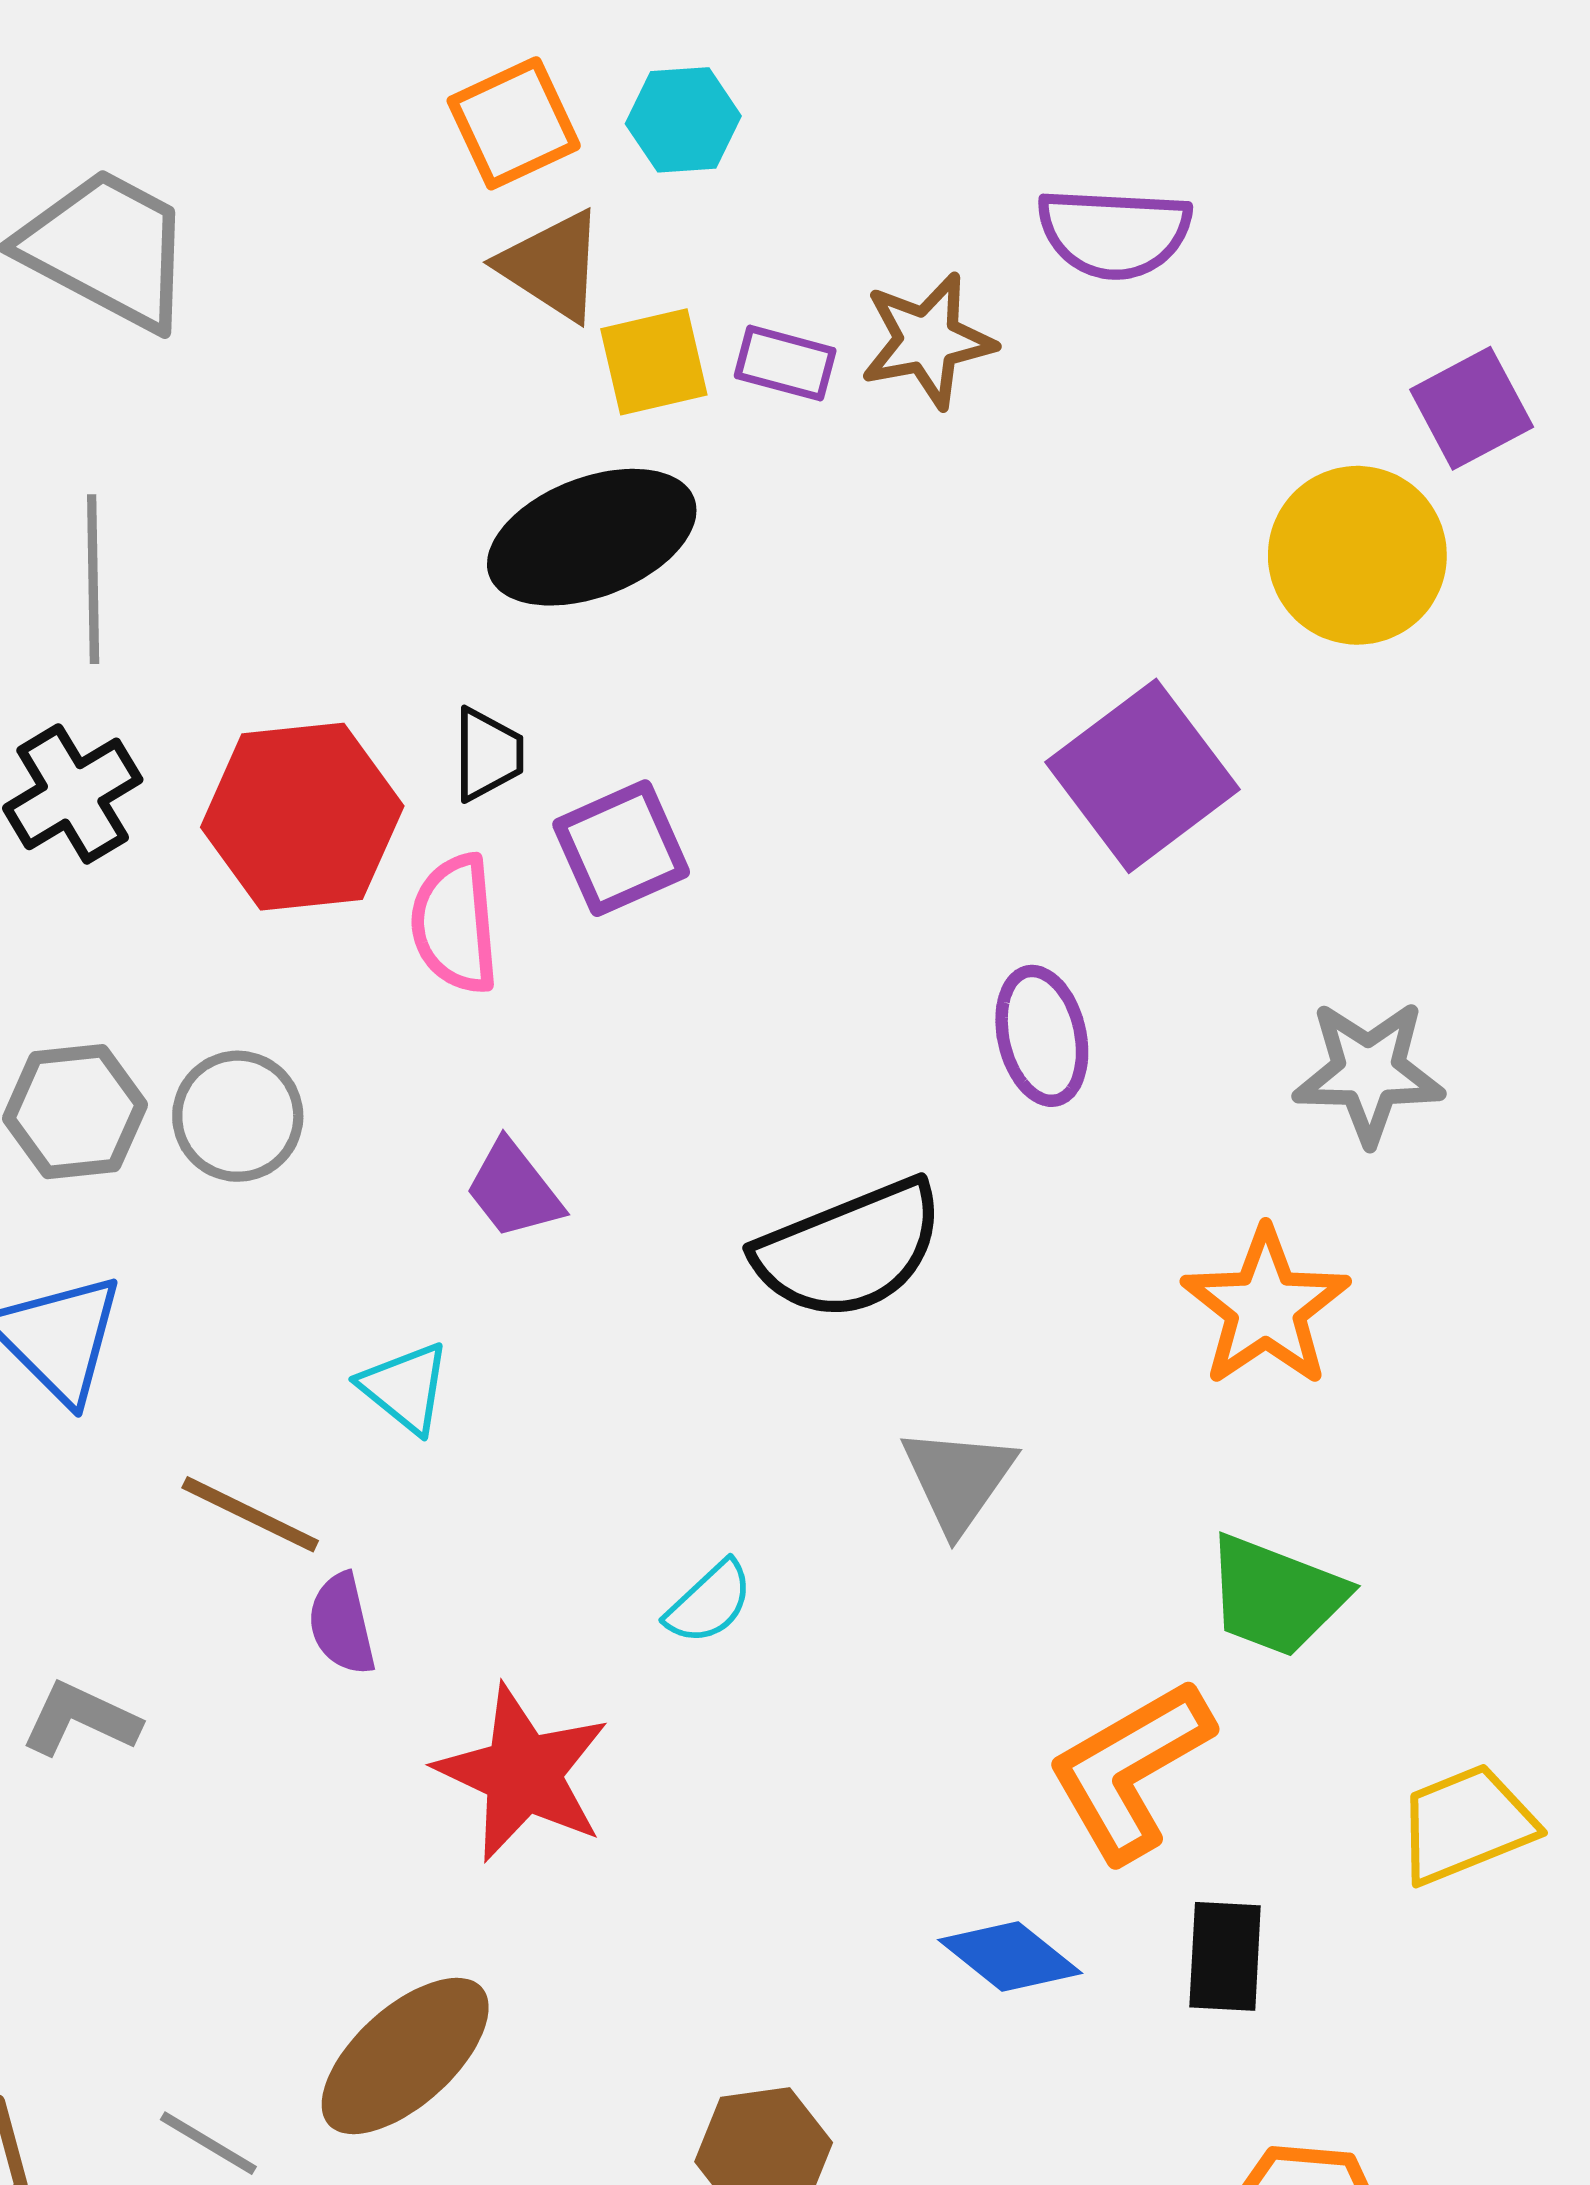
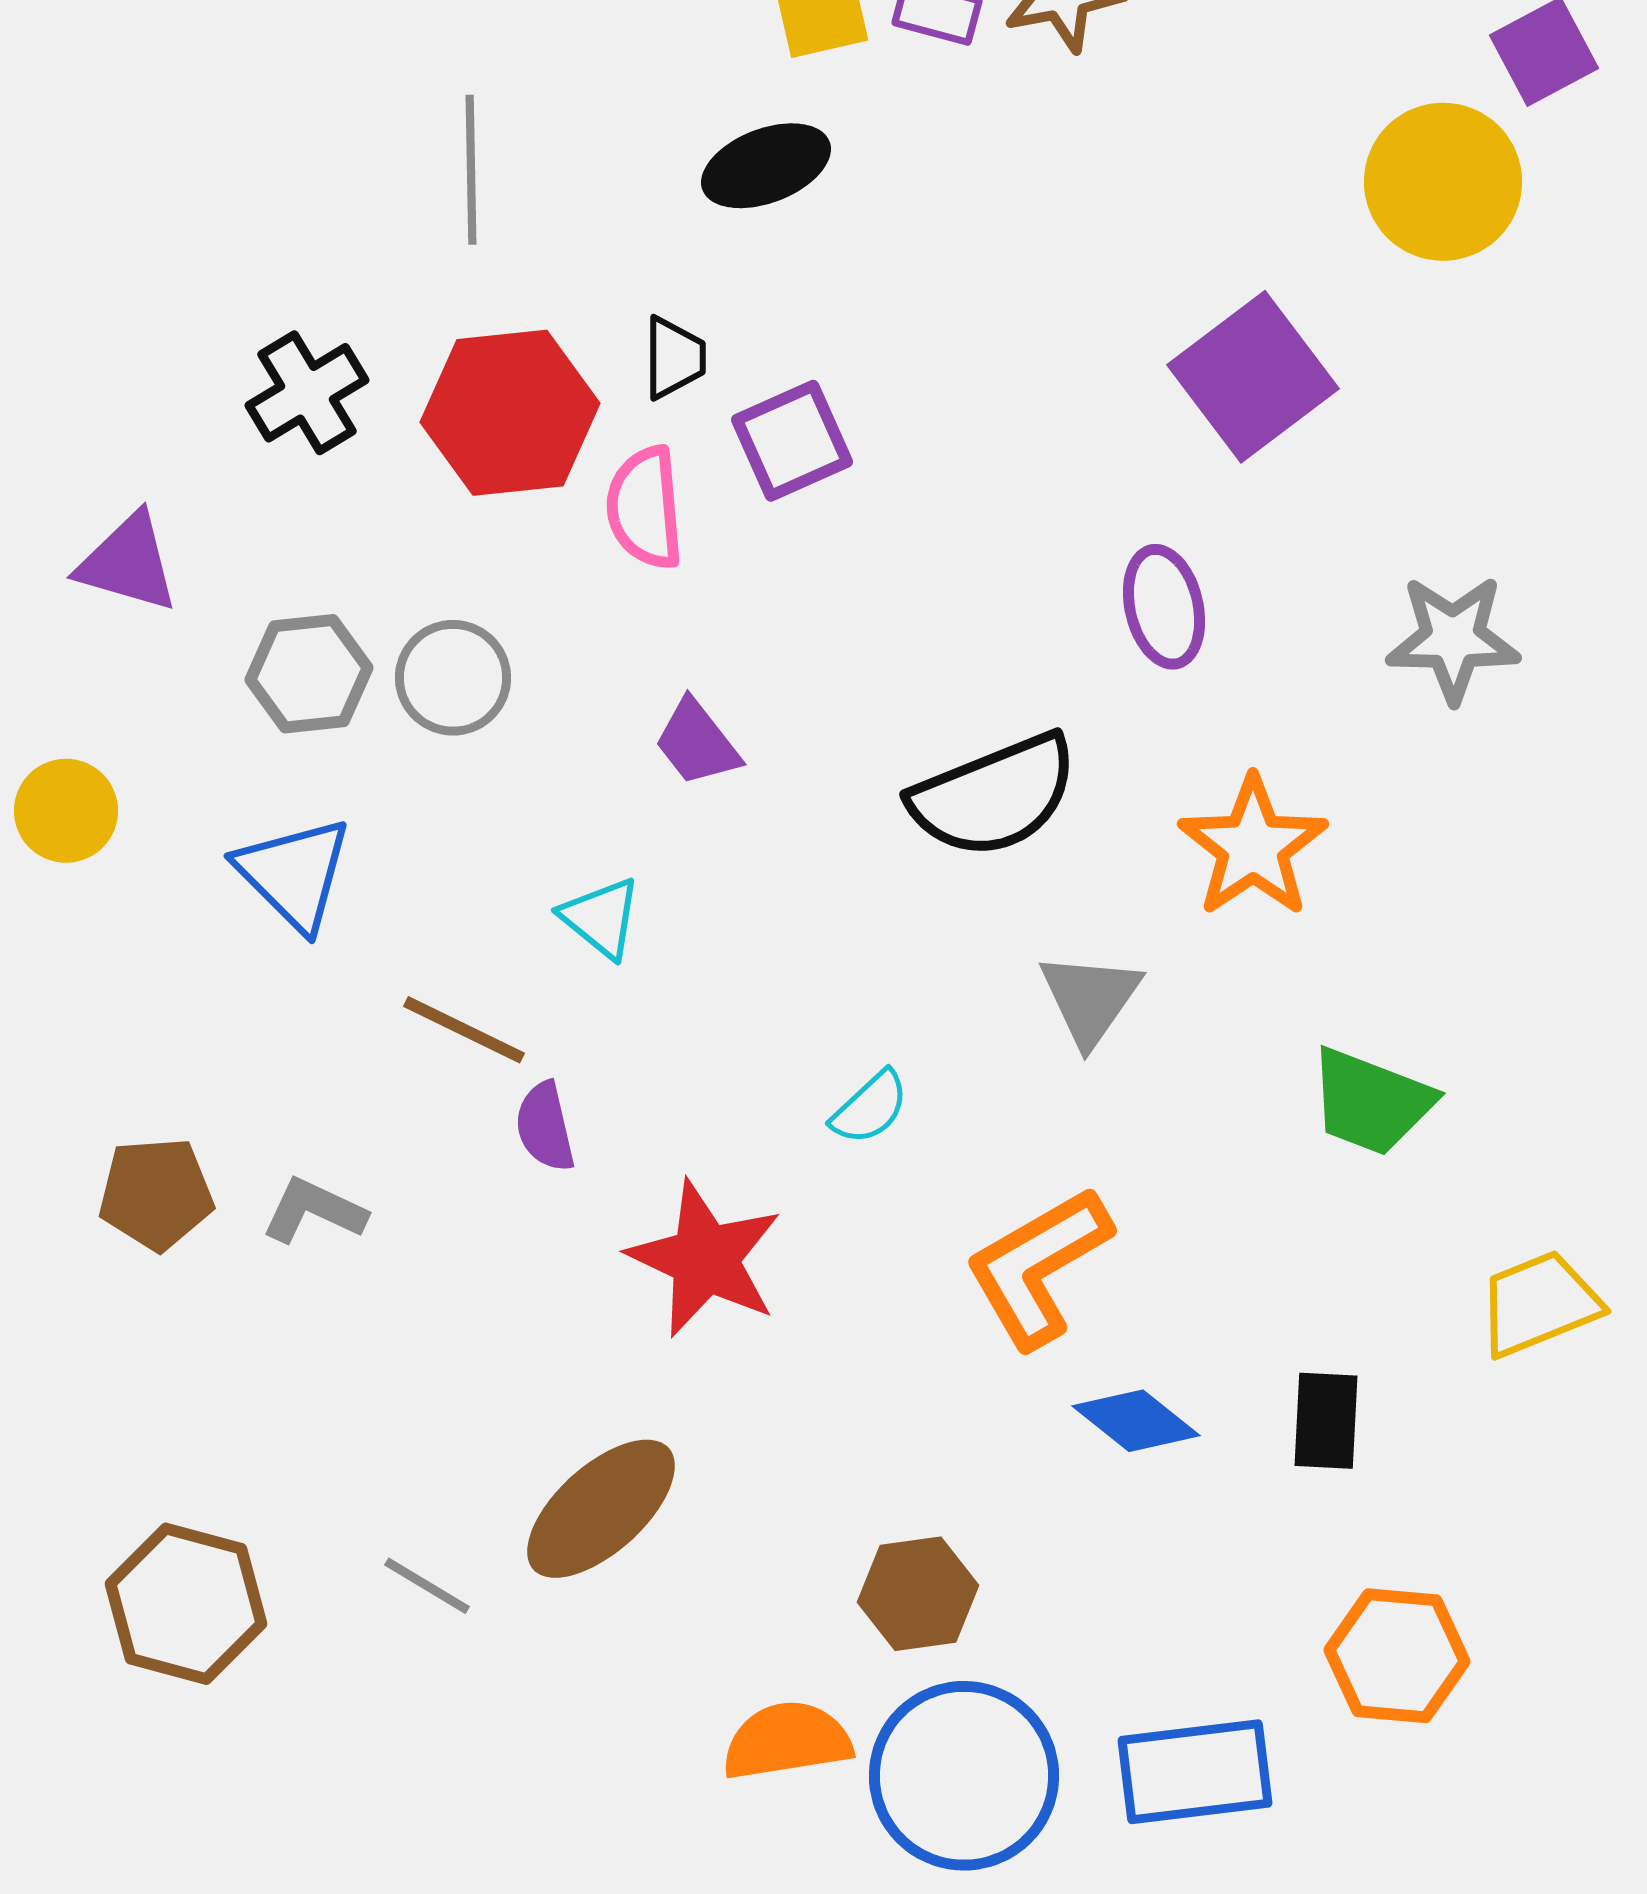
black ellipse: (592, 537) -> (766, 166), size x0.7
gray line: (93, 579) -> (471, 170), moved
orange star: (1266, 1307) -> (1253, 847), moved
orange L-shape: (1130, 1770) -> (1038, 1267), moved

